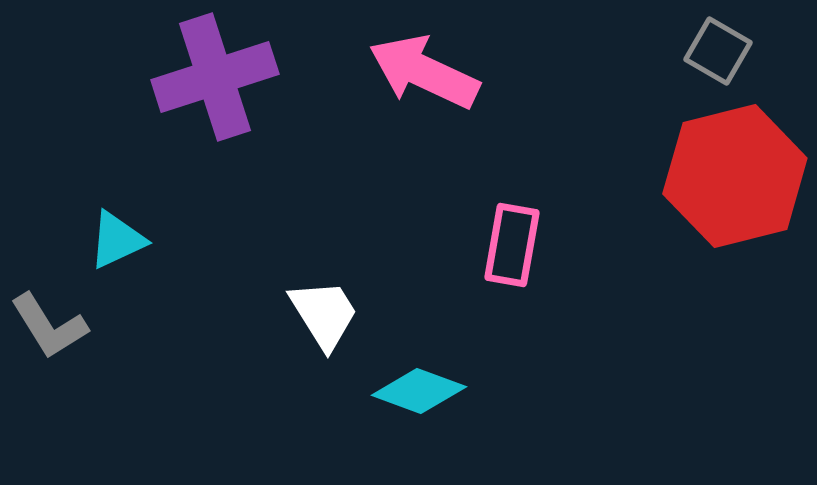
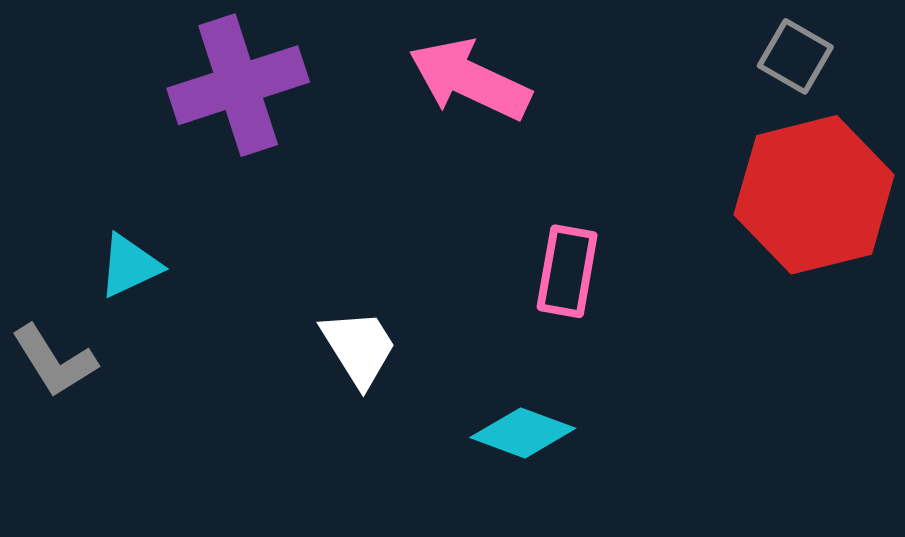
cyan diamond: (419, 391) -> (523, 433), moved

